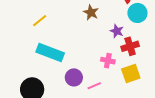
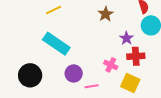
yellow square: (131, 74) -> (130, 83), turned 30

